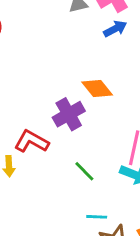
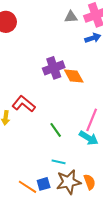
purple cross: (69, 114) -> (54, 68), moved

